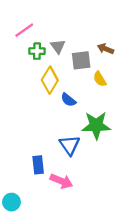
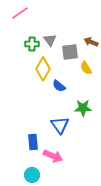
pink line: (24, 30) -> (20, 13), moved
green star: (96, 125) -> (83, 108), size x0.7
cyan circle: (11, 202) -> (32, 175), moved

